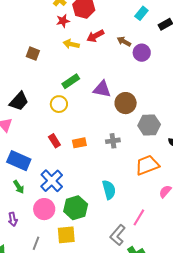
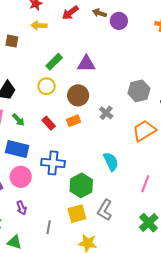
yellow arrow: (71, 44) -> (39, 26), moved
brown circle: (126, 103) -> (78, 95), moved
gray cross: (113, 141) -> (106, 113), turned -32
blue cross: (52, 181) -> (53, 163), turned -30
green arrow: (19, 187) -> (18, 120), moved
pink circle: (44, 209) -> (21, 177), moved
gray L-shape: (118, 235) -> (105, 210), moved

